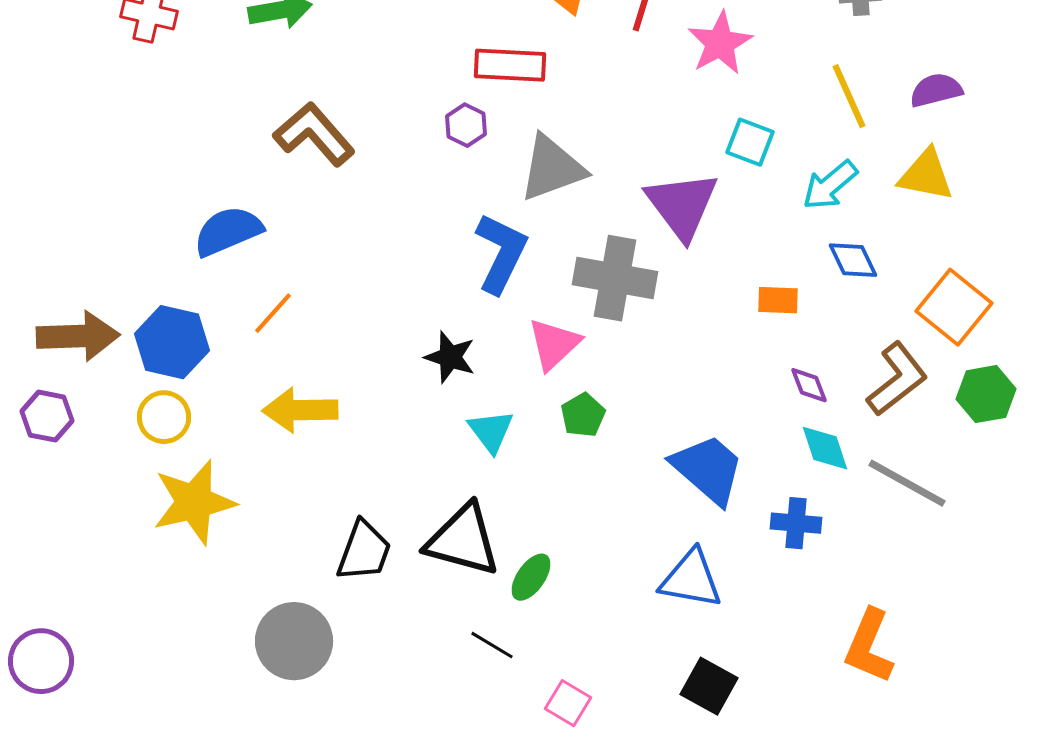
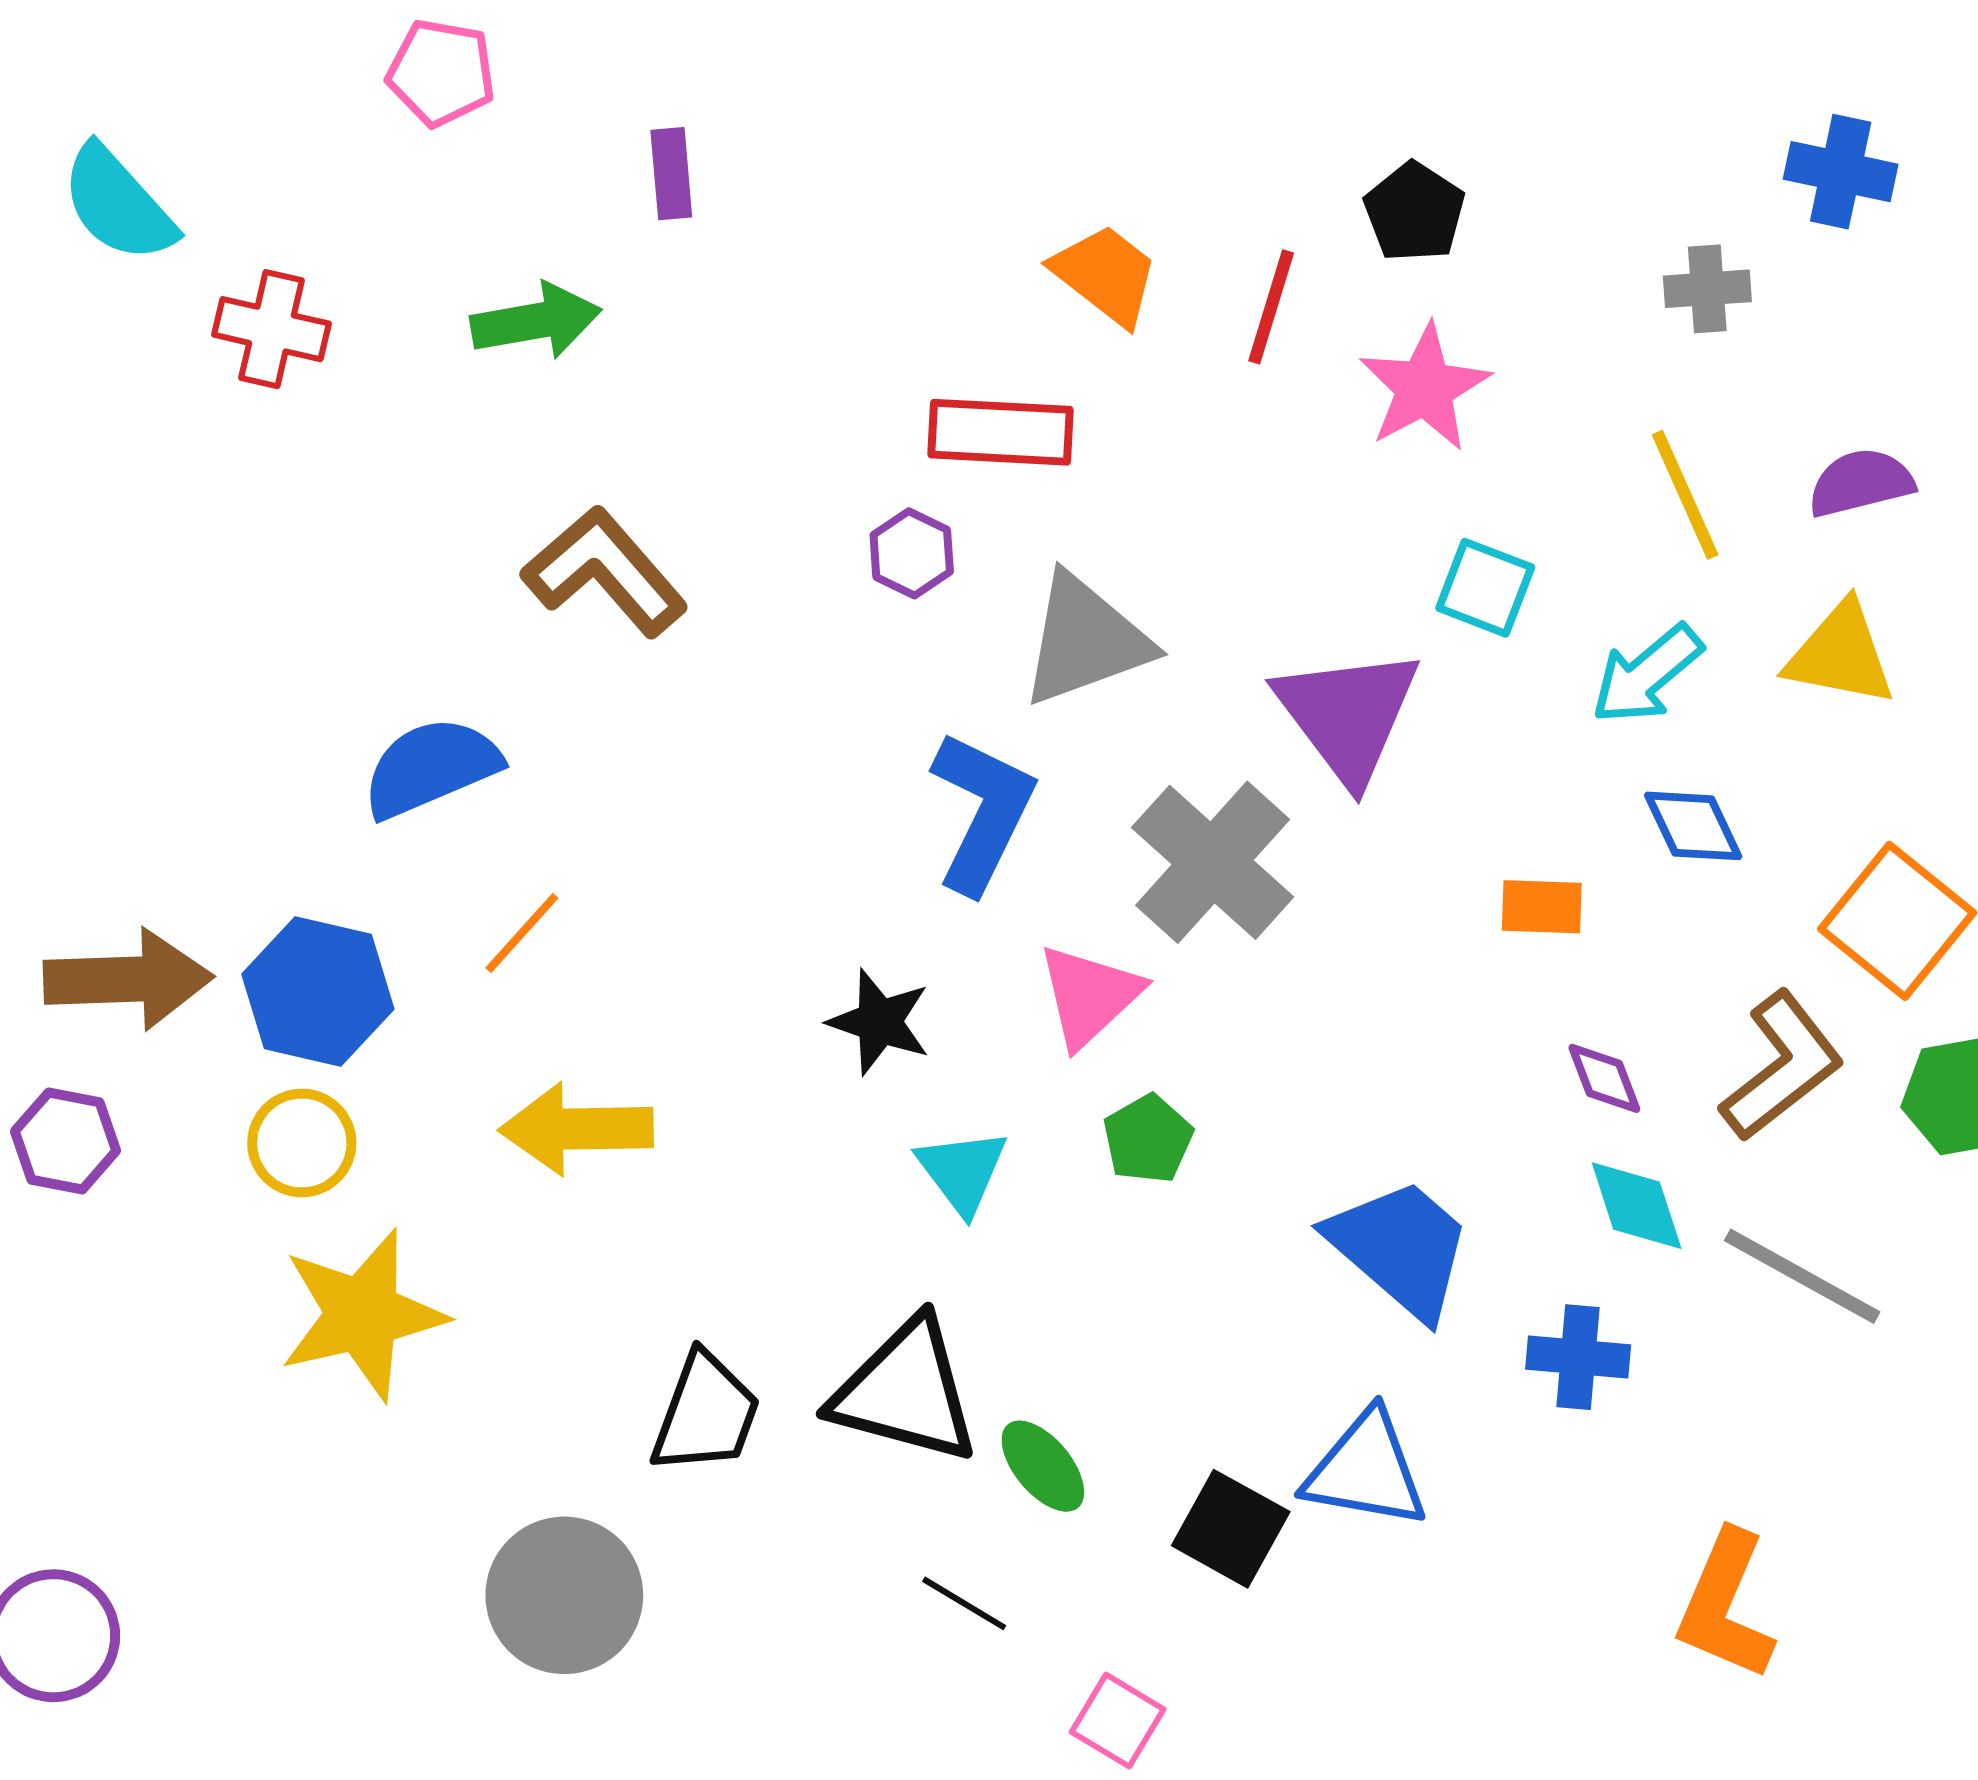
gray cross: (615, 278) -> (1213, 862), turned 32
green ellipse: (531, 577) -> (1043, 1466), turned -75
black square: (709, 686) -> (1231, 1529), moved

